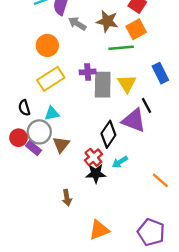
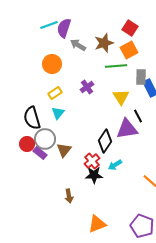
brown star: (107, 21) -> (104, 43), turned -30
purple cross: (88, 72) -> (87, 87), turned -32
yellow rectangle: (51, 79) -> (55, 93), size x0.6
gray rectangle: (103, 85) -> (141, 77), moved, size x0.7
black semicircle: (24, 108) -> (32, 118), size x1.6
cyan triangle: (52, 113) -> (58, 113), moved, turned -40
purple triangle: (134, 120) -> (127, 129), turned -30

